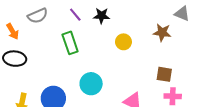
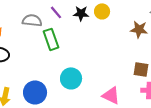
gray semicircle: (38, 16) -> (32, 20), moved, turned -150
yellow circle: (123, 42) -> (102, 11), moved

